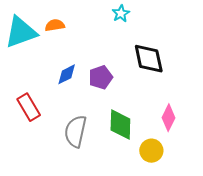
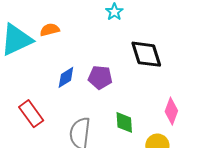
purple pentagon: (101, 77) -> (100, 77), turned 30
green diamond: (120, 124) -> (124, 122), size x0.7

